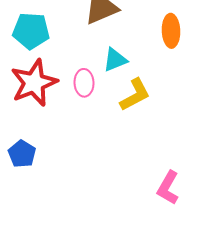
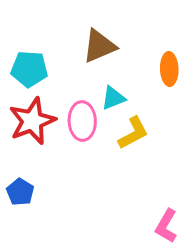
pink ellipse: (84, 83) -> (82, 121), size x1.4

